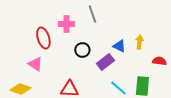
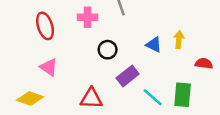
red ellipse: (43, 38) -> (45, 26), moved
purple rectangle: (105, 62) -> (128, 76), moved

